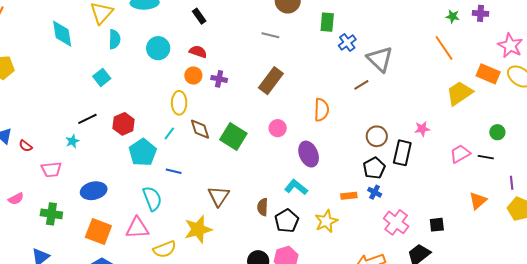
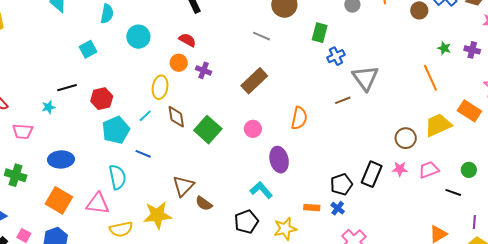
cyan circle: (158, 48) -> (138, 37), moved
pink star: (422, 129) -> (400, 169), moved
brown circle: (377, 136) -> (406, 138), moved
pink trapezoid: (460, 154) -> (429, 170), moved
brown semicircle: (263, 207) -> (204, 203), moved, turned -66

